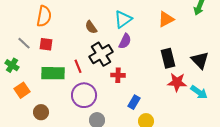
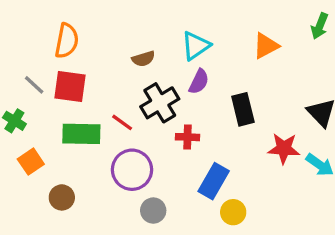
brown semicircle: (91, 27) -> (143, 59), turned -72
red square: (46, 44) -> (70, 86), size x1.5
black rectangle: (168, 58) -> (243, 109), moved
red line: (78, 66) -> (122, 122), turned -32
blue rectangle: (134, 102) -> (214, 181), size x1.5

